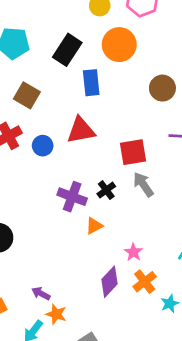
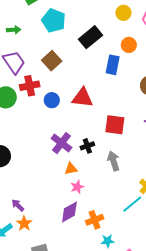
orange circle: (119, 45) -> (129, 45), size x0.6
blue rectangle: (91, 83) -> (113, 65), moved
gray arrow: (143, 184) -> (113, 161), moved
pink star: (133, 252) -> (77, 187), moved

